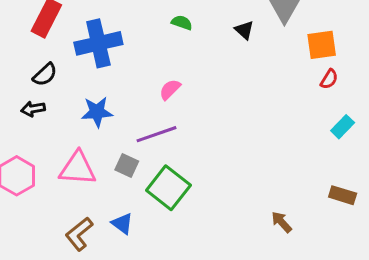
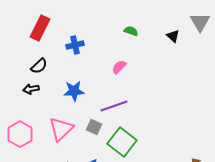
blue cross: (98, 43) -> (75, 45), size x0.6
pink semicircle: (170, 90) -> (119, 67), moved
pink triangle: (78, 168) -> (61, 129), turned -48

